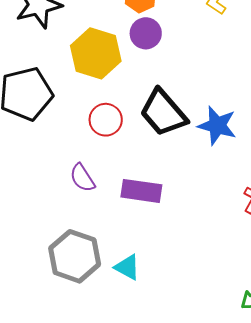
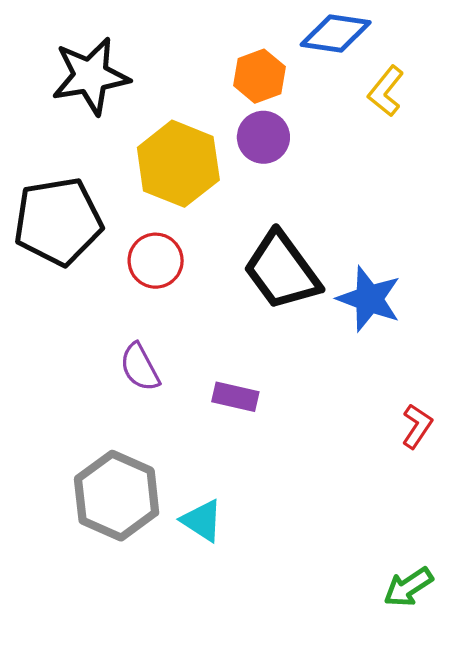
red circle: (106, 120) -> (156, 261), moved
purple rectangle: (141, 191) -> (235, 397), size x0.7

